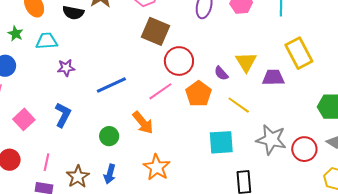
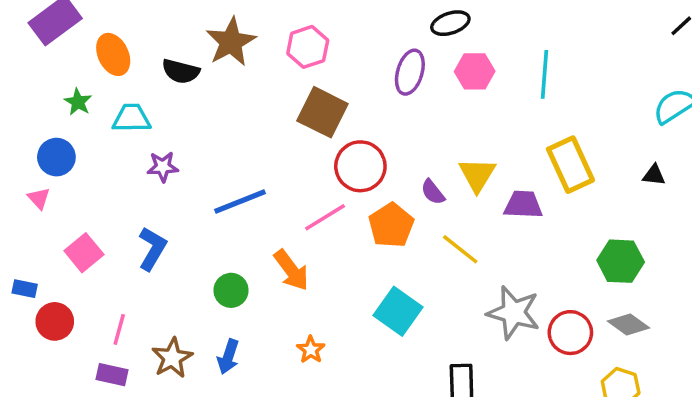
cyan square: (221, 142) -> (398, 311), moved, turned 36
orange star: (157, 167) -> (311, 350), size x0.6

